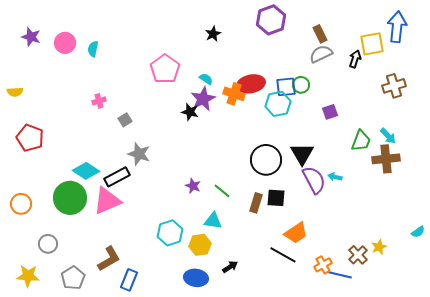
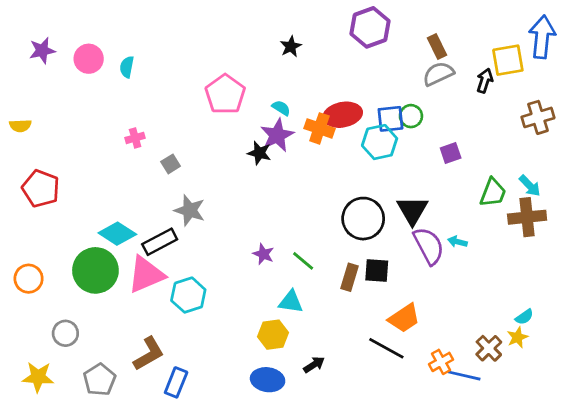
purple star: (31, 37) -> (42, 51), turned -30
cyan semicircle: (418, 232) -> (524, 317), moved
cyan hexagon: (170, 233) -> (188, 295), moved

